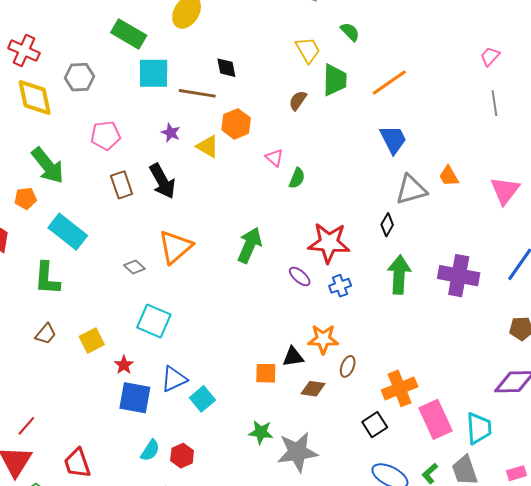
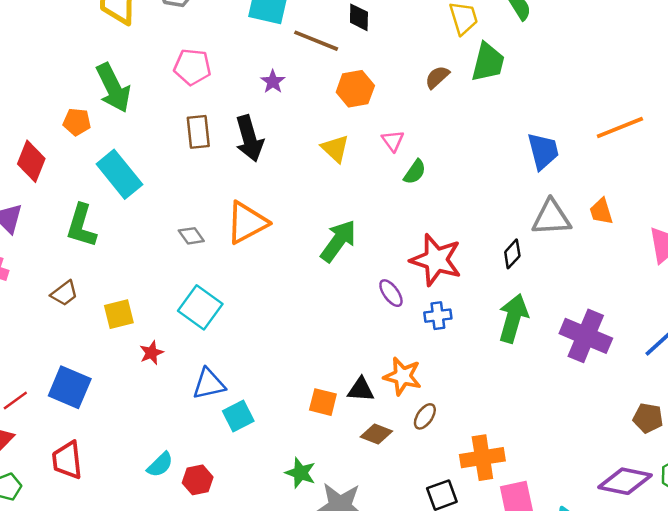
orange line: (389, 82) -> (620, 128), moved
yellow triangle: (208, 146) -> (335, 149), moved
blue square: (135, 398) -> (70, 387), moved

